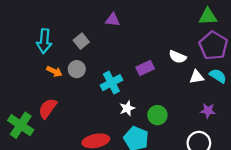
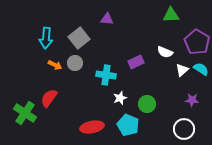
green triangle: (208, 16) -> (171, 15), moved
gray square: (81, 41) -> (79, 38), size x1.5
white triangle: (197, 77) -> (182, 70), turned -32
cyan cross: (111, 83) -> (106, 75), turned 36

